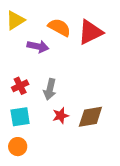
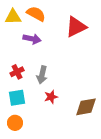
yellow triangle: (15, 20) -> (13, 17), turned 30
orange semicircle: (59, 27) -> (36, 14), moved
brown diamond: (90, 117) -> (86, 107), moved

